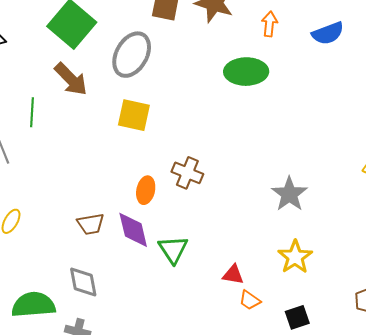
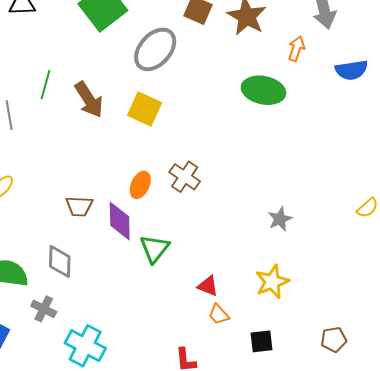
brown arrow: (71, 79) -> (89, 100), moved
gray star: (289, 194) -> (280, 219), size x0.7

